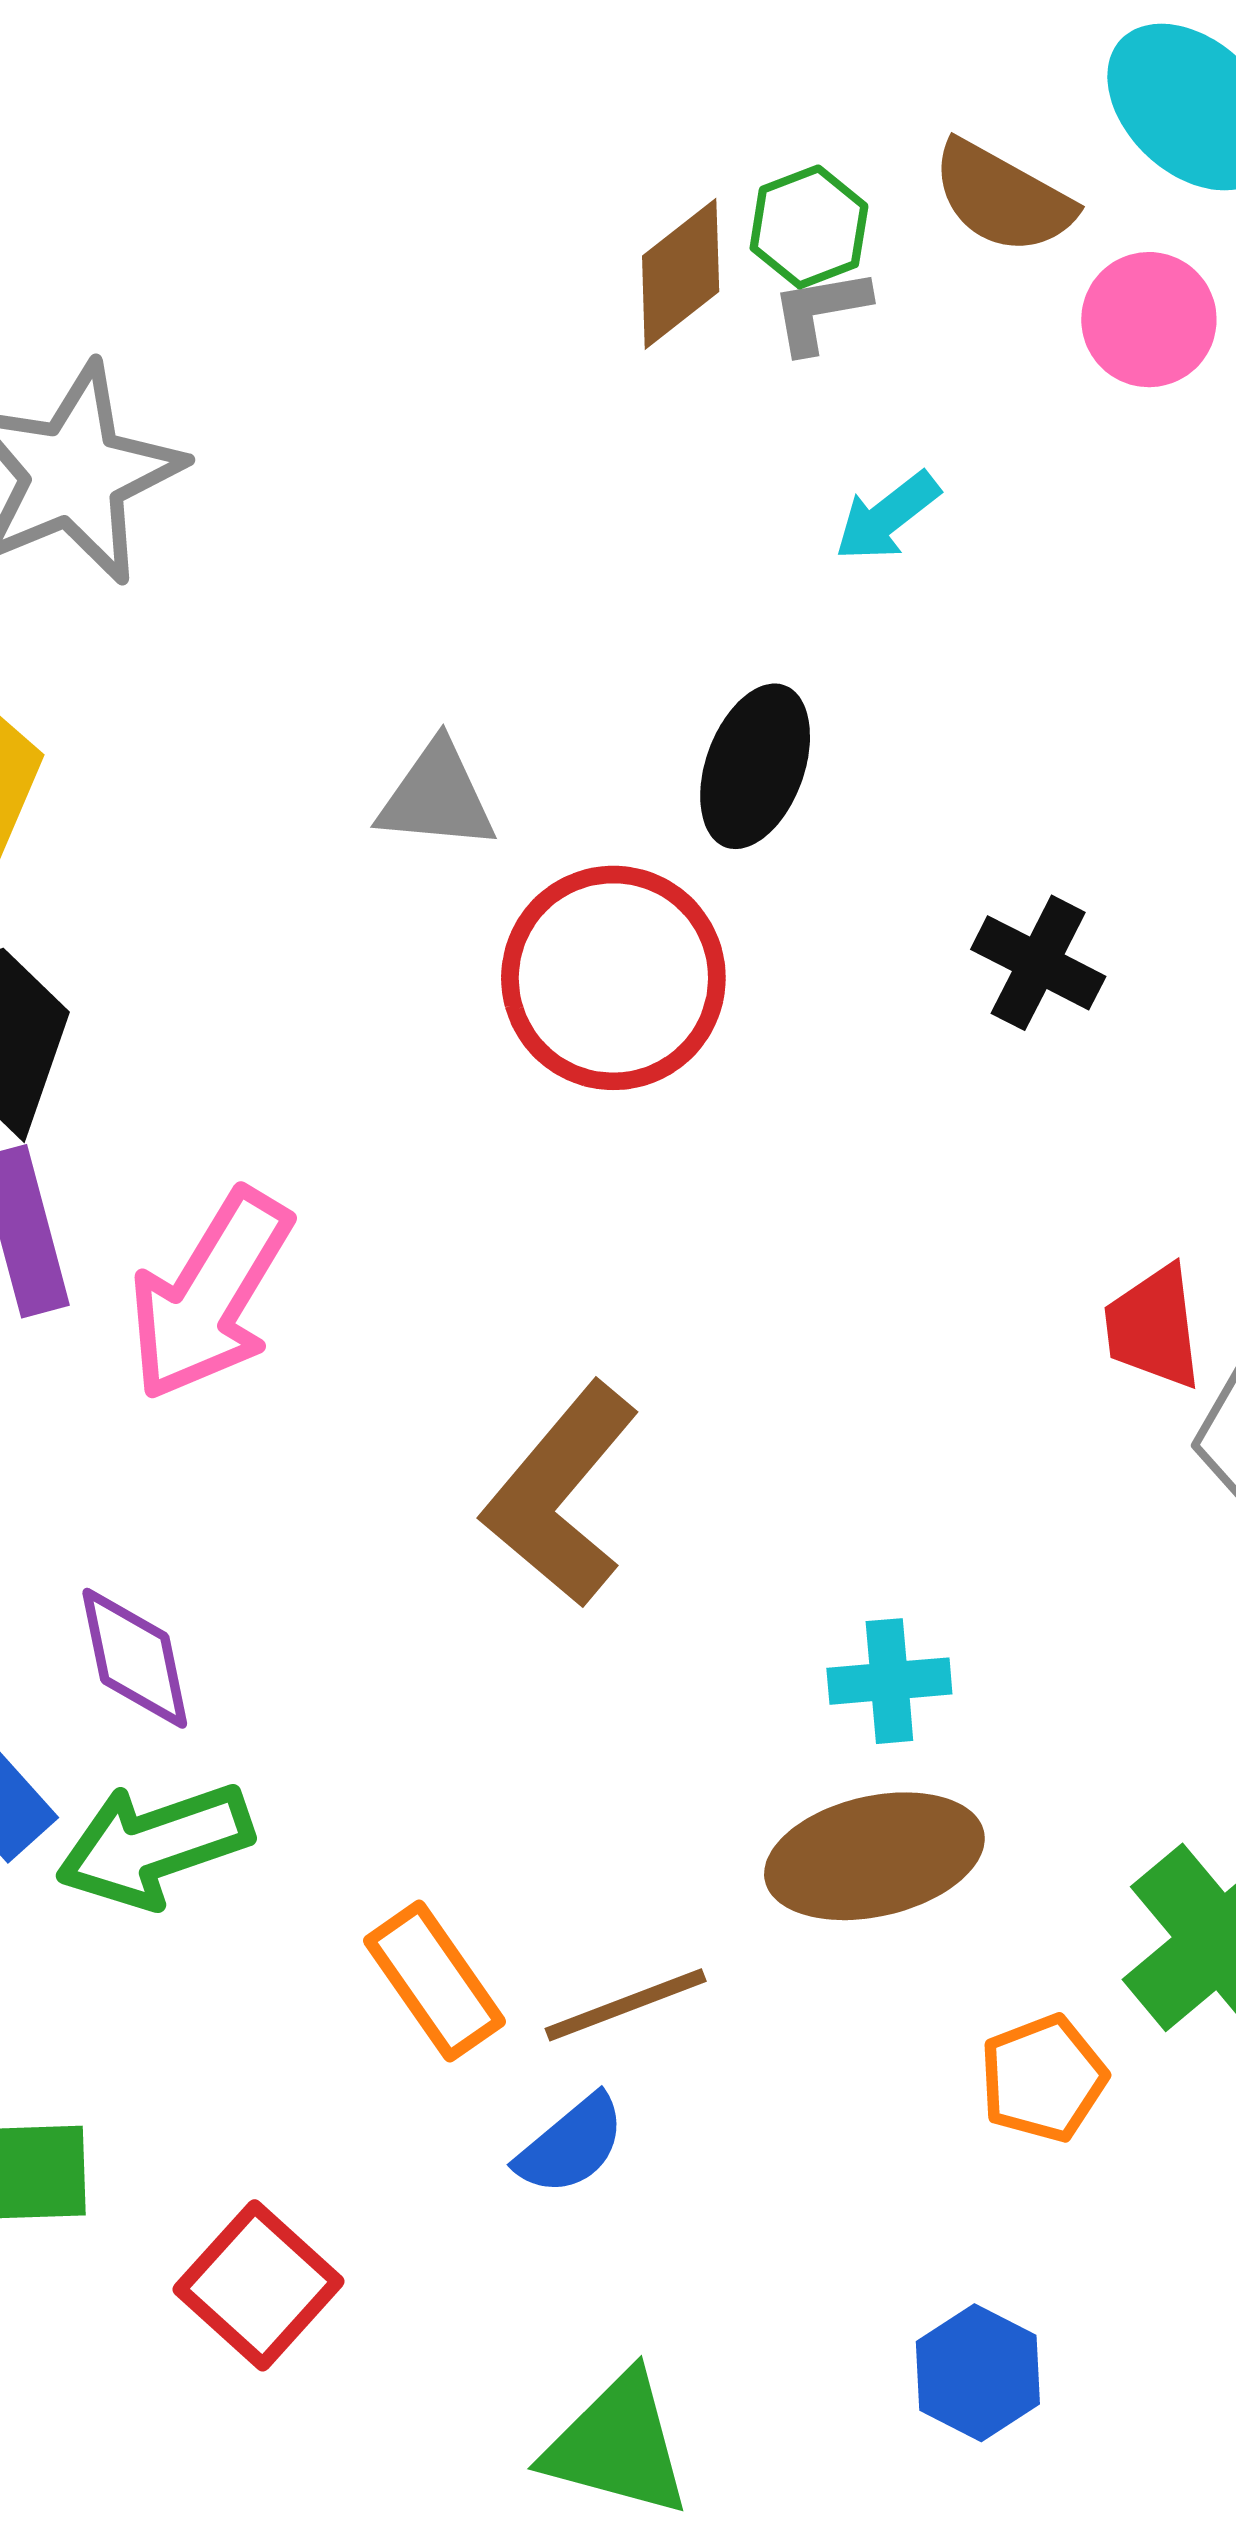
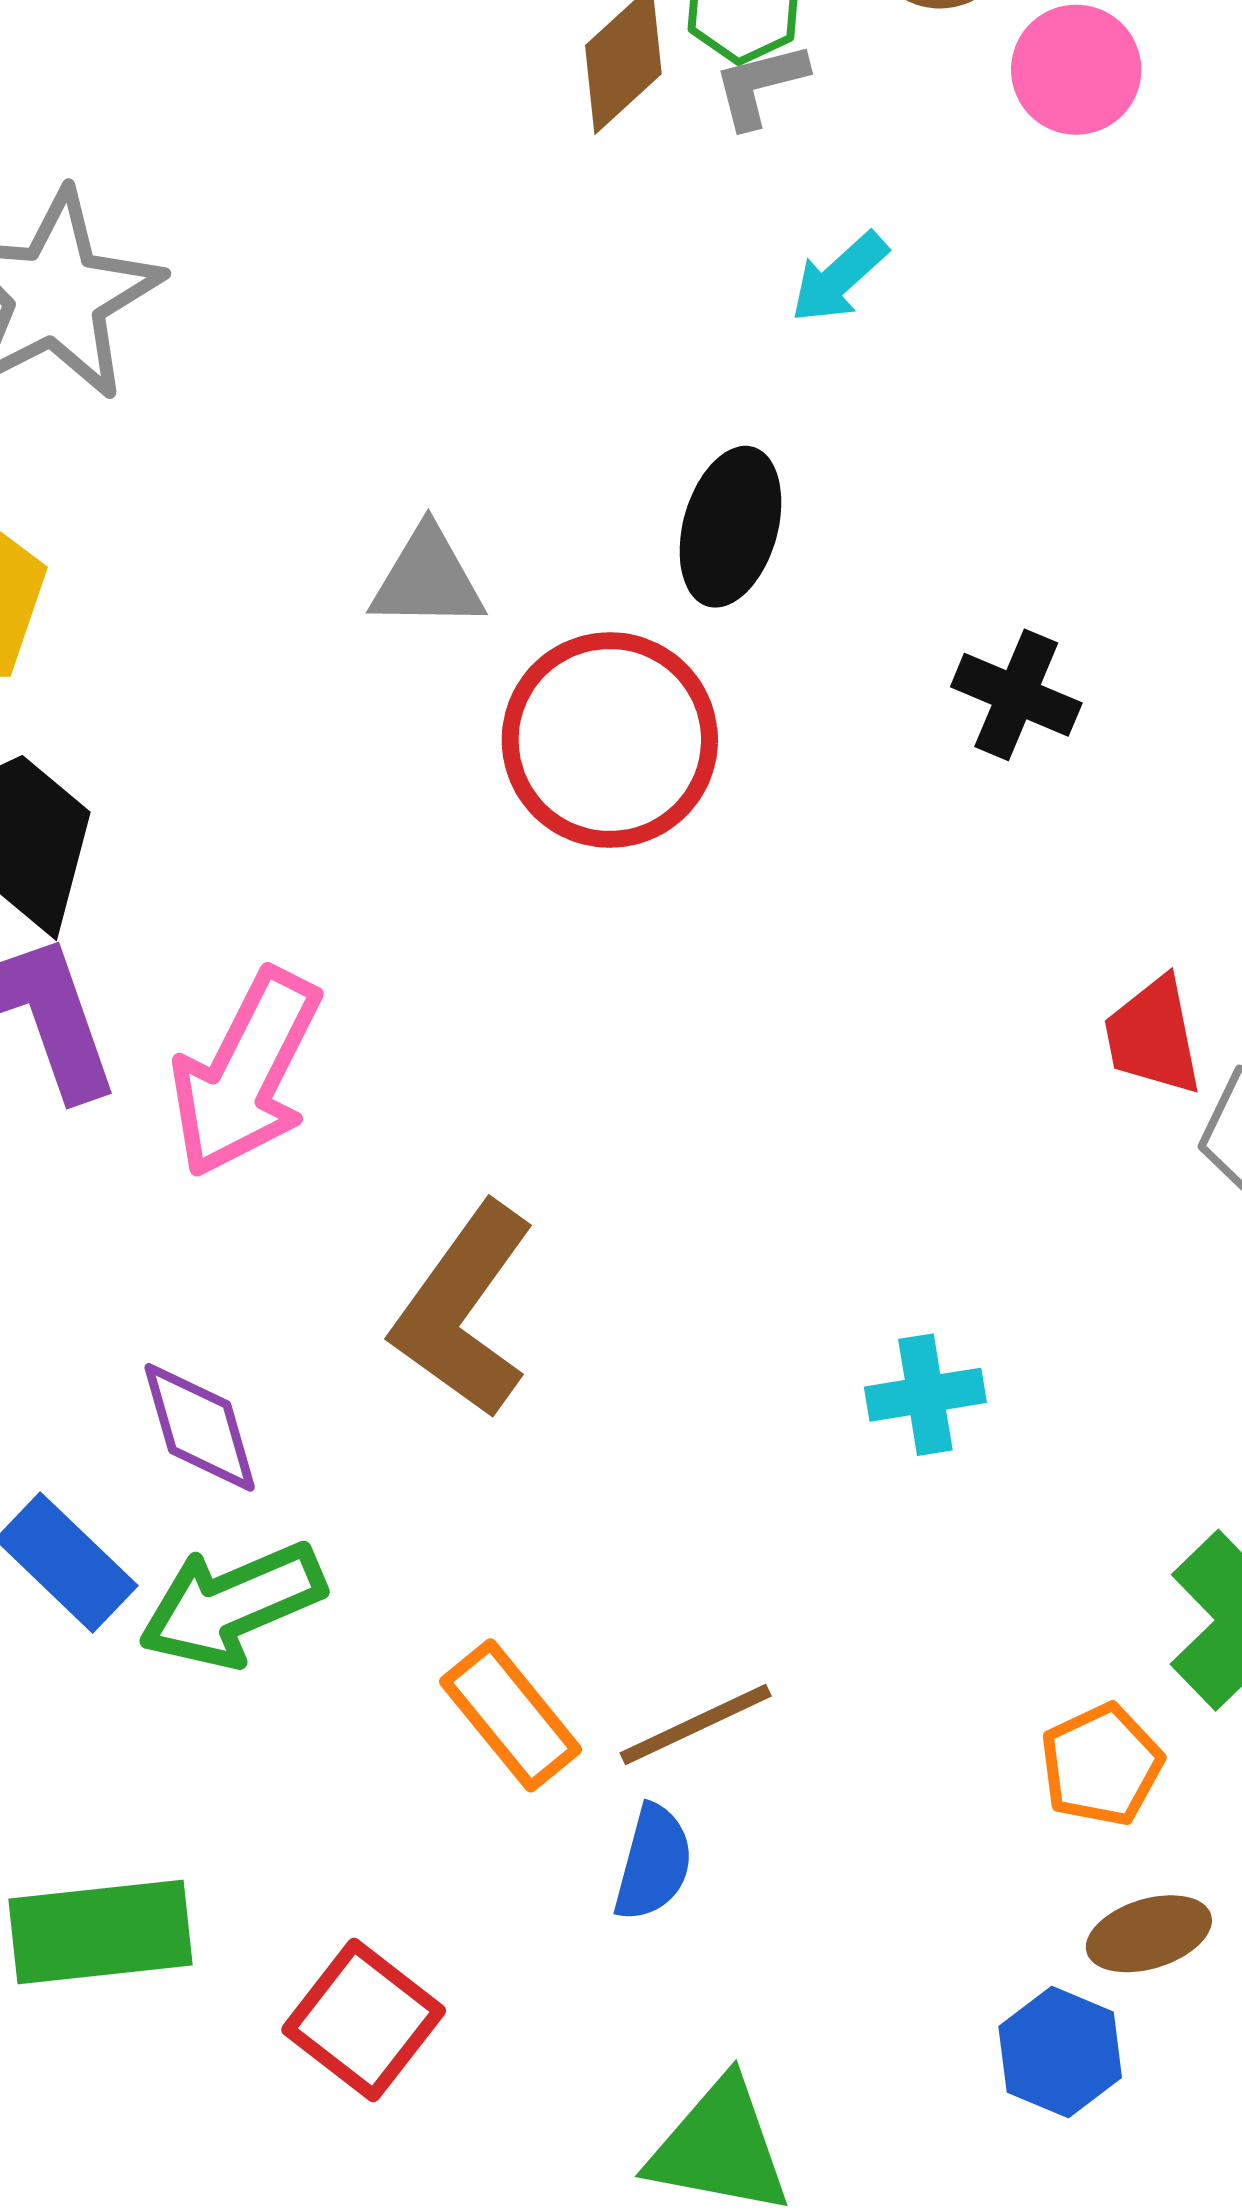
brown L-shape: (561, 1494) -> (464, 1310), moved
brown ellipse: (874, 1856) -> (1149, 1934), moved, size x0.6
blue semicircle: (571, 2145) -> (653, 1863), turned -31

